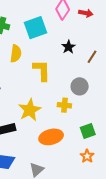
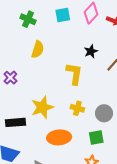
cyan square: (35, 28) -> (63, 15), moved, size x0.7
yellow L-shape: (42, 70) -> (74, 74), moved
gray circle: (80, 86) -> (104, 113), moved

